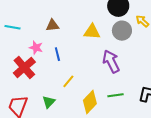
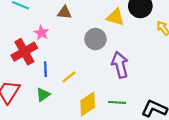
gray circle: (122, 31) -> (95, 39), moved
yellow triangle: (92, 32) -> (115, 17), moved
blue line: (57, 54) -> (45, 69), moved

